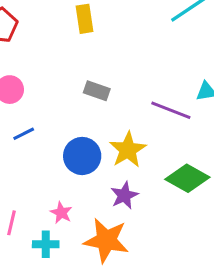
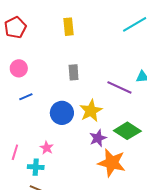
gray rectangle: (97, 91) -> (74, 72), turned 63
purple star: (124, 195) -> (98, 138), moved
orange star: (106, 240) -> (112, 163), moved

